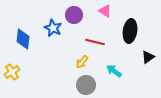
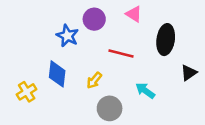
blue diamond: (23, 39) -> (57, 74), moved
yellow arrow: (82, 62) -> (94, 80), moved
yellow cross: (12, 72) -> (27, 92), moved

